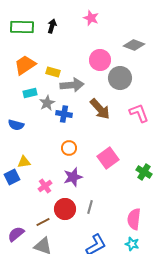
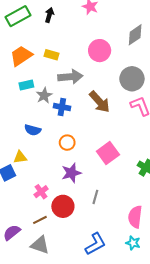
green rectangle: (22, 27) -> (18, 16), turned -30
gray diamond: (134, 45) -> (135, 35), turned -55
yellow rectangle: (53, 72) -> (51, 55), moved
gray circle: (120, 78) -> (132, 79), moved
blue semicircle: (16, 125) -> (33, 130), moved
pink cross: (45, 186) -> (41, 192), moved
gray line: (90, 207) -> (95, 197), moved

